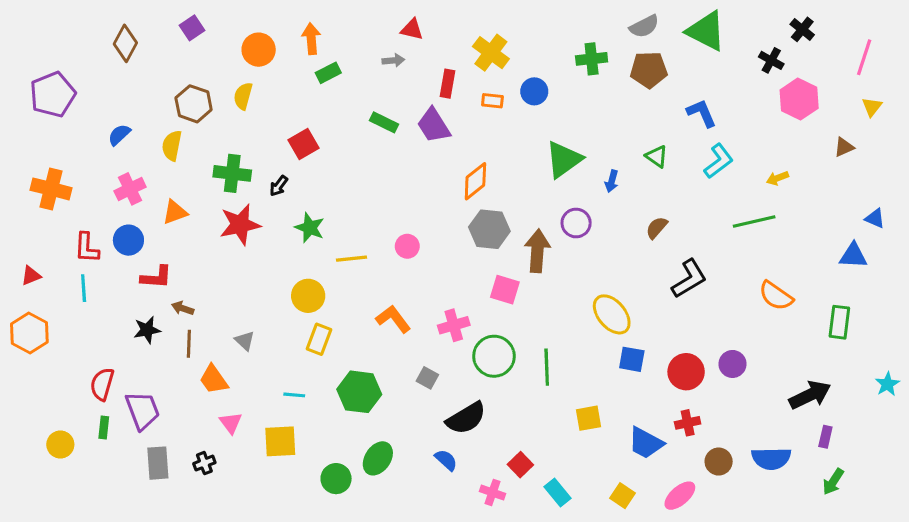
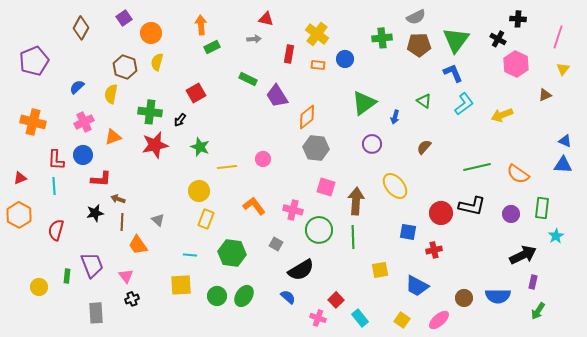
black cross: (802, 29) -> (518, 19), turned -35
green triangle: (706, 31) -> (456, 40), moved, turned 40
orange circle: (259, 50) -> (151, 33), moved
purple trapezoid: (434, 125) -> (277, 96), moved
yellow arrow: (777, 178) -> (502, 115), size x1.5
green line: (754, 221) -> (477, 167), moved
brown arrow: (537, 251) -> (356, 201), moved
blue triangle: (853, 256) -> (563, 165), moved
black L-shape: (689, 279) -> (472, 206), moved, turned 44
orange semicircle: (776, 296) -> (518, 174), moved
yellow ellipse: (612, 314) -> (395, 186), moved
pink cross: (454, 325) -> (293, 210), turned 30
purple circle: (733, 364) -> (511, 214), moved
red circle: (686, 372) -> (441, 213), moved
red semicircle: (102, 384) -> (56, 230), moved
cyan star: (887, 384) -> (556, 236), moved
pink triangle: (231, 423) -> (126, 276), moved
red cross: (688, 423) -> (434, 250), moved
gray rectangle: (158, 463) -> (96, 313), moved
green circle: (336, 479) -> (217, 296), moved

